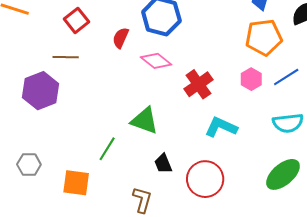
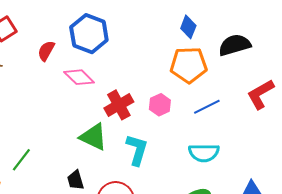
pink hexagon: (251, 79) -> (160, 105), moved
green triangle: (145, 121) -> (93, 137), moved
cyan L-shape: (221, 127) -> (137, 150), turned 76

